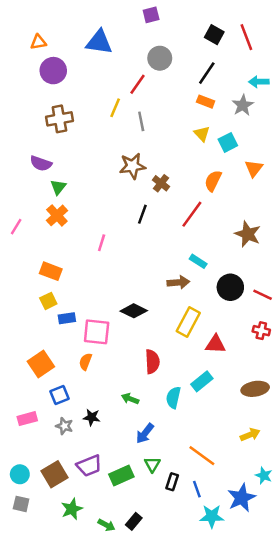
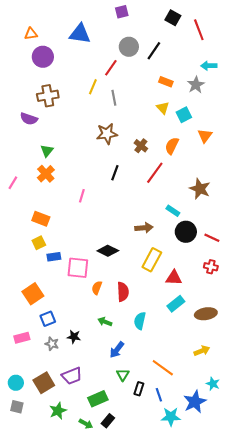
black square: (214, 35) -> (173, 18), moved
black line: (207, 73) -> (154, 51), moved
purple semicircle: (41, 163) -> (29, 119), moved
brown cross: (161, 183) -> (141, 146), moved
cyan rectangle: (198, 261) -> (173, 211), moved
orange semicircle: (85, 362) -> (97, 288), moved
cyan rectangle: (202, 381) -> (176, 304), moved
green rectangle: (121, 476) -> (98, 399), moved

